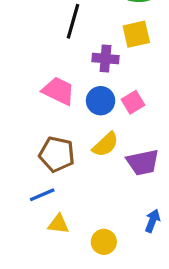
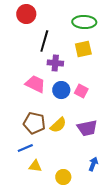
purple cross: (105, 59) -> (55, 63), moved
pink square: (133, 102) -> (81, 91), turned -32
yellow semicircle: (105, 145) -> (58, 125), moved

